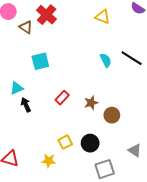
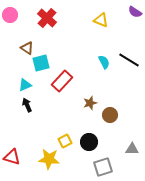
brown triangle: (26, 27) -> (27, 48), moved
cyan triangle: (17, 88) -> (25, 85), moved
red rectangle: (62, 98) -> (62, 81), moved, size x1.5
gray triangle: (135, 150) -> (132, 149), turned -32
yellow star: (49, 161) -> (49, 159), size x1.5

